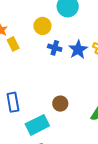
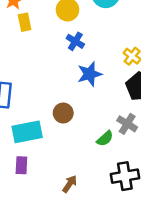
blue star: (78, 49) -> (90, 74), moved

